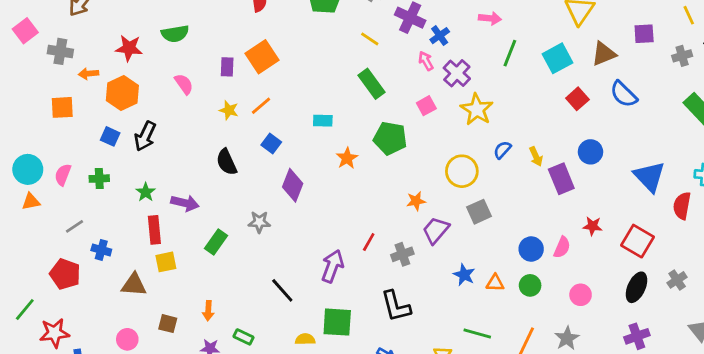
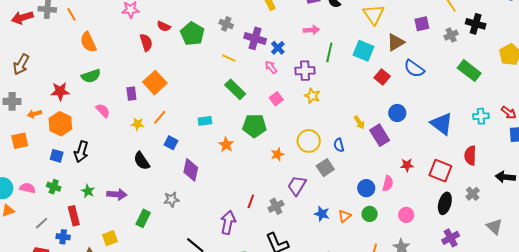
cyan square: (557, 58) -> (364, 51), turned -30
purple cross: (457, 73) -> (305, 71), moved, turned -36
yellow star: (477, 109) -> (312, 96), size x0.7
blue semicircle: (502, 150) -> (339, 145), moved, turned -48
pink semicircle: (63, 175) -> (28, 188), turned 91
green cross: (99, 179) -> (54, 187), turned 32
orange star: (416, 201) -> (277, 154), moved
red semicircle: (682, 206) -> (470, 156), moved
red rectangle: (154, 230) -> (74, 216), moved
orange triangle: (495, 283) -> (345, 216), turned -32

